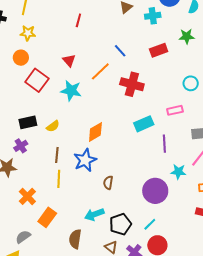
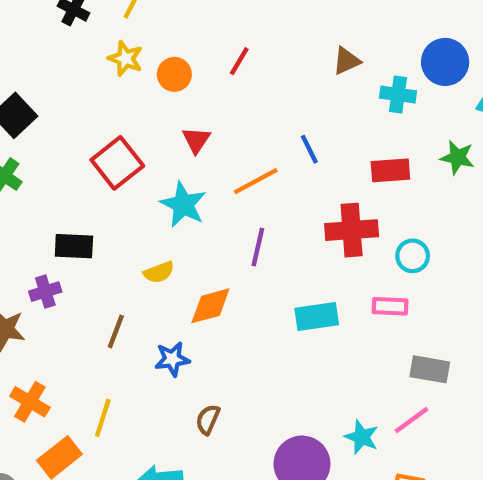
orange circle: (21, 58) -> (174, 74), moved
cyan circle: (191, 83) -> (413, 256), moved
red cross: (132, 84) -> (352, 230), moved, turned -35
yellow semicircle: (53, 126) -> (159, 272), moved
purple line: (164, 144) -> (258, 247), moved
blue star: (85, 160) -> (172, 359), size x0.7
yellow line: (59, 179) -> (103, 418), moved
orange cross: (27, 196) -> (30, 402), turned -30

